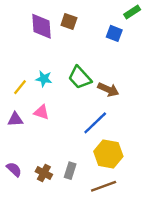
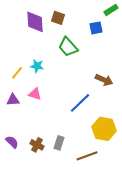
blue square: (114, 33) -> (96, 28), turned -32
green trapezoid: (80, 78) -> (68, 47), moved
brown arrow: (108, 89) -> (104, 80), moved
yellow hexagon: (108, 154) -> (104, 129), moved

